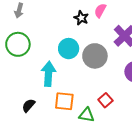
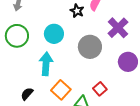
cyan circle: (69, 49) -> (54, 34), moved
orange square: (64, 101) -> (61, 90), turned 36

